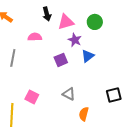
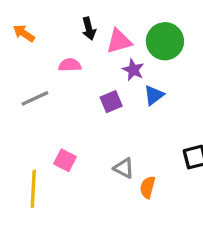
green circle: (95, 22) -> (165, 41), size x1.5
gray line: (13, 58) -> (35, 98), turned 54
gray triangle: (69, 94) -> (124, 168), moved

